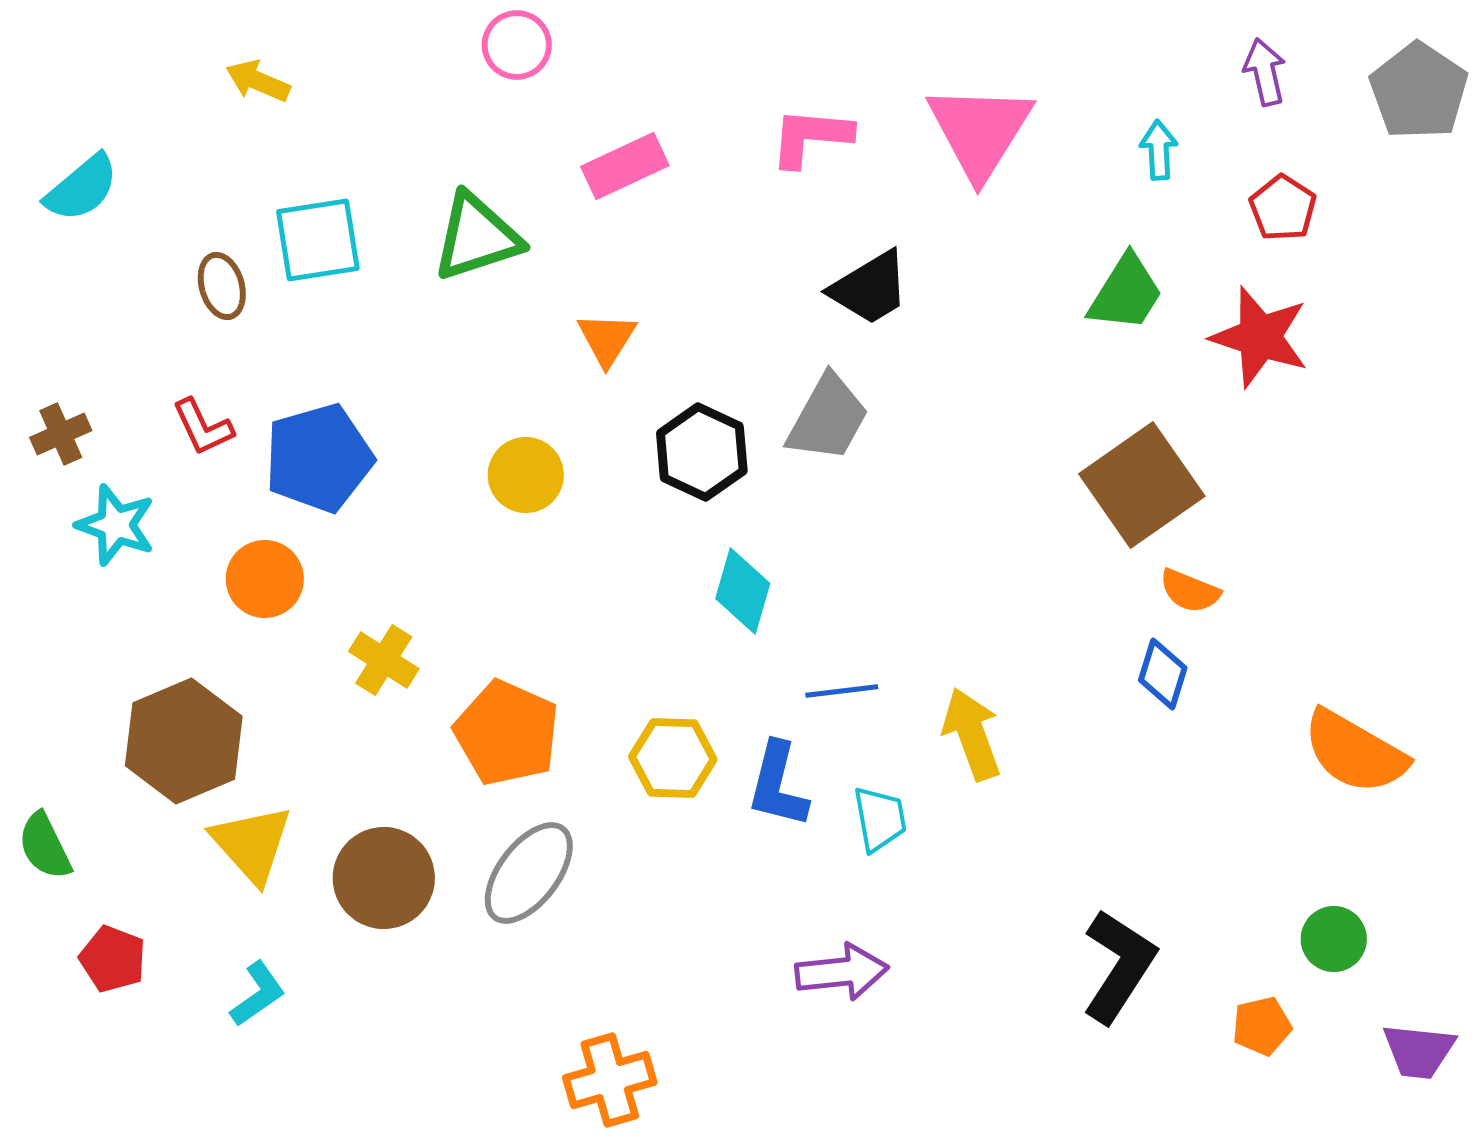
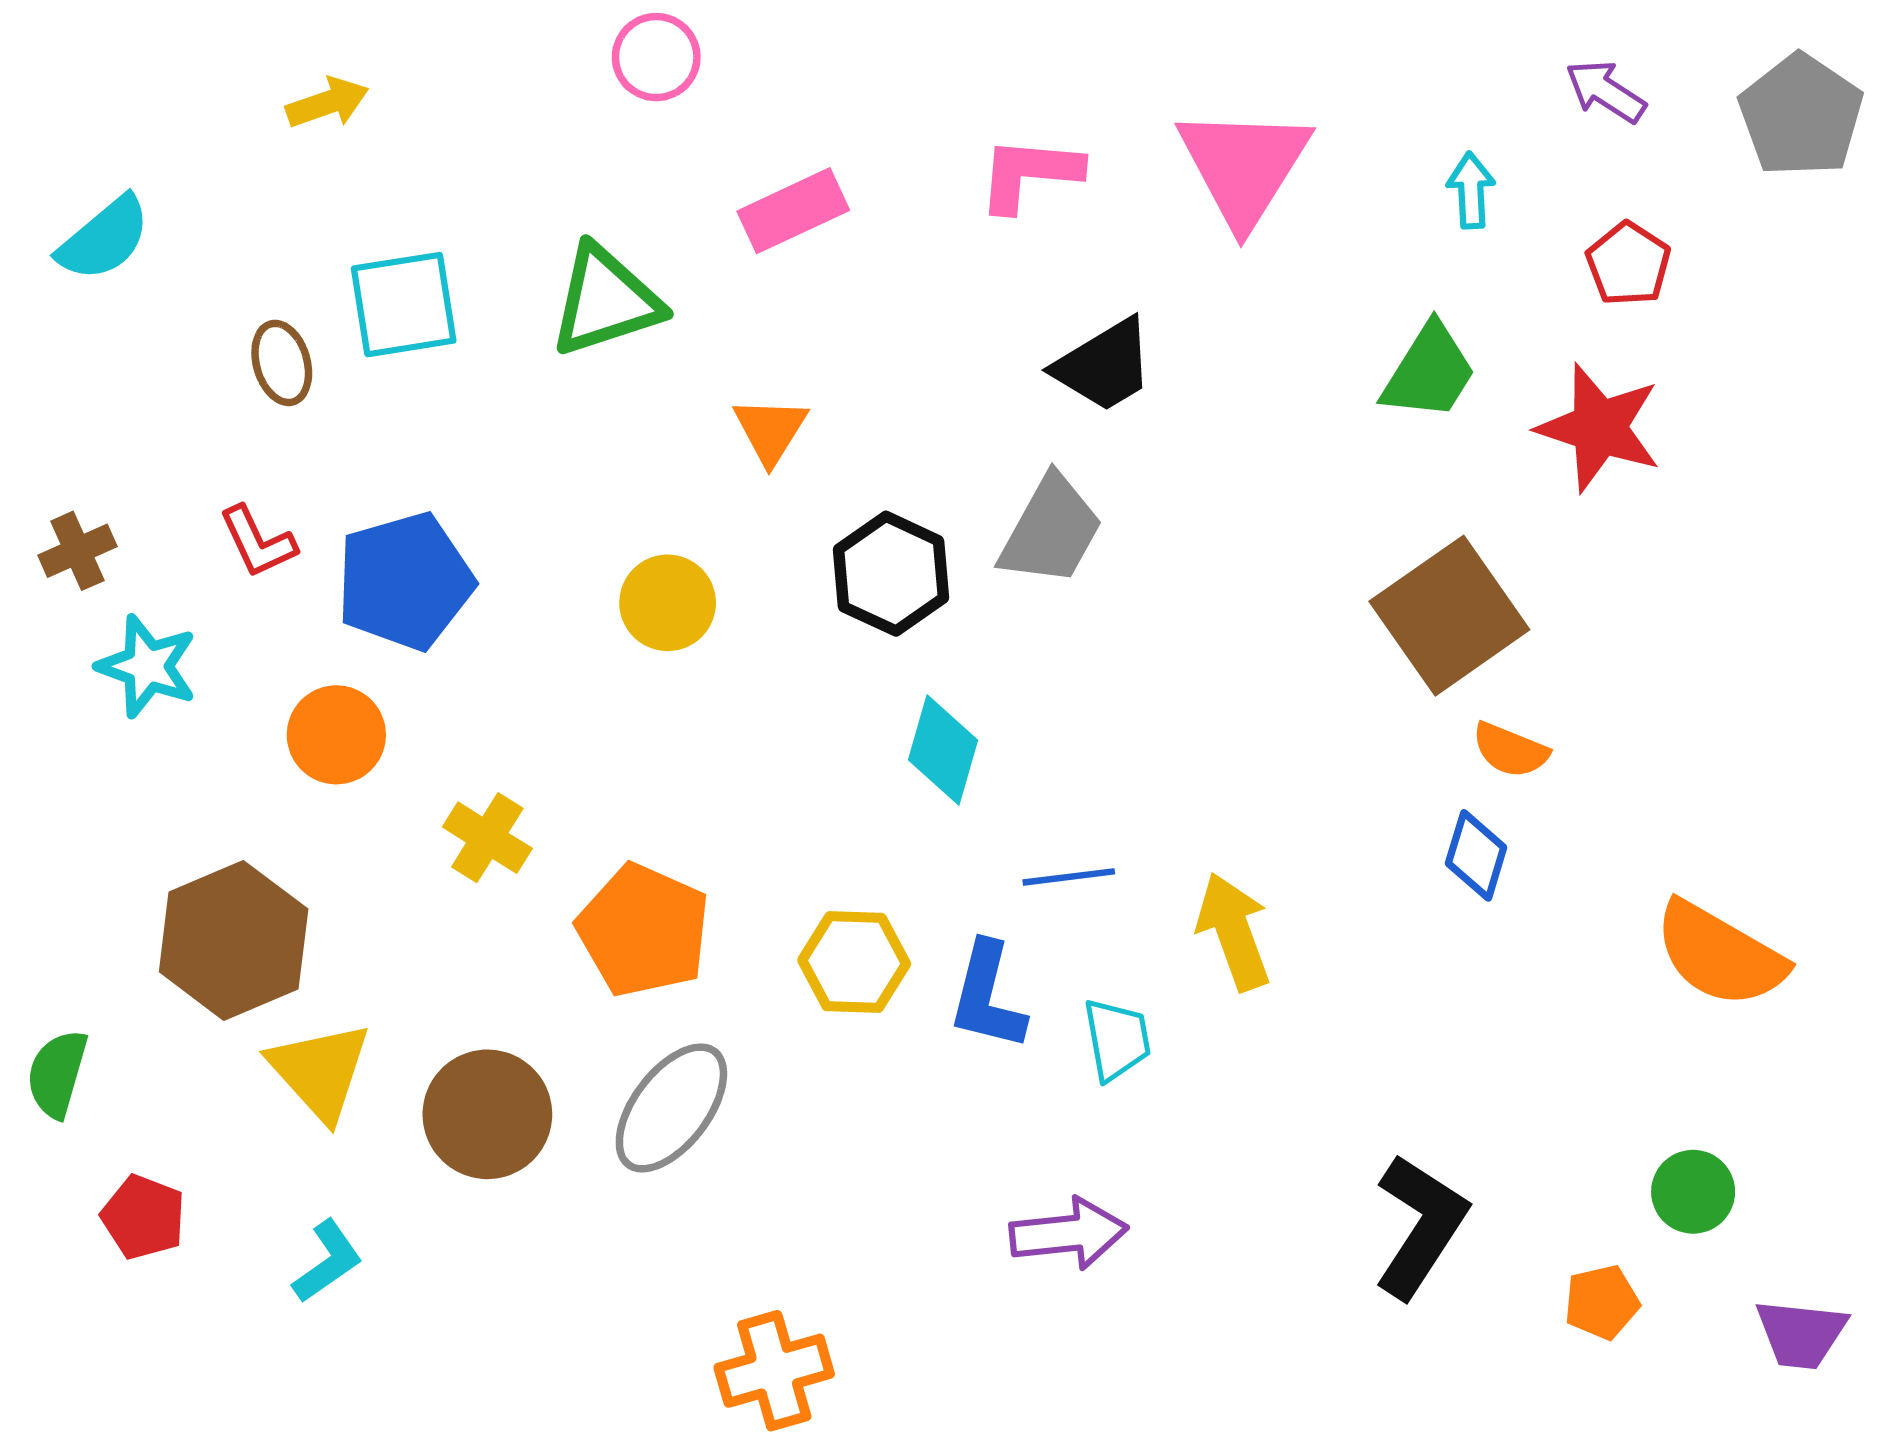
purple arrow: (1265, 72) -> (1606, 91), turned -44
yellow arrow: (258, 81) -> (327, 103), turned 138
green semicircle: (45, 846) -> (57, 1074), turned 42

